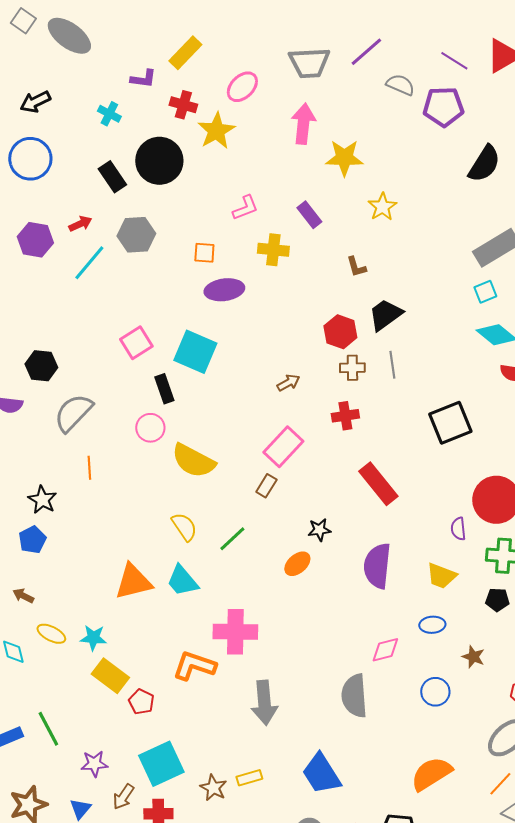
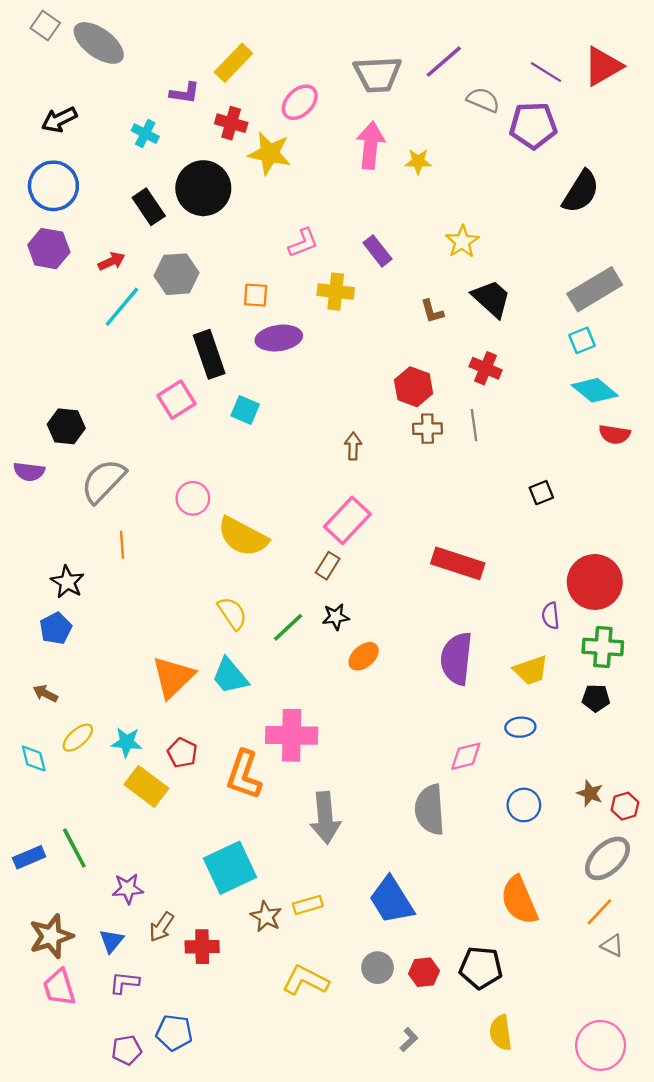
yellow star: (216, 131) -> (269, 153), turned -30
yellow star: (344, 158) -> (418, 161), moved, size x0.6
purple hexagon: (35, 240) -> (49, 249), moved
black trapezoid: (385, 315) -> (491, 299), moved, turned 78
cyan square: (195, 352) -> (245, 410), size x0.6
brown arrow: (288, 383) -> (353, 446), turned -60
black rectangle: (164, 389) -> (209, 354), moved, size x1.4
red cross: (345, 416) -> (486, 368), moved, turned 32
black square: (450, 423) -> (541, 493), size x0.5
red rectangle: (378, 484) -> (458, 563), turned -33
black star: (319, 530) -> (336, 617), moved
yellow trapezoid: (441, 576) -> (531, 670), turned -40
orange triangle: (133, 582) -> (173, 677), turned -30
yellow ellipse: (51, 634) -> (78, 738), turned -68
brown star: (473, 657) -> (590, 793), moved
orange L-shape: (194, 666) -> (244, 775), turned -90
red pentagon: (141, 702) -> (182, 753), moved
cyan square: (161, 764) -> (230, 868), moved
orange semicircle: (431, 774) -> (519, 900), turned -81

